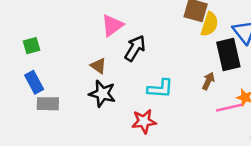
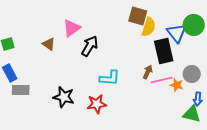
brown triangle: (98, 66) -> (49, 44), moved
black star: (102, 94) -> (64, 97), moved
pink line: (230, 107) -> (162, 80), moved

